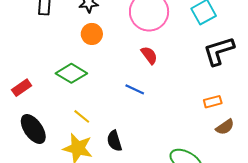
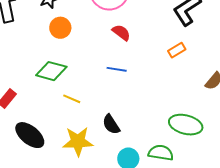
orange rectangle: (213, 102) -> (177, 50), moved
yellow line: (82, 116) -> (72, 99), moved

